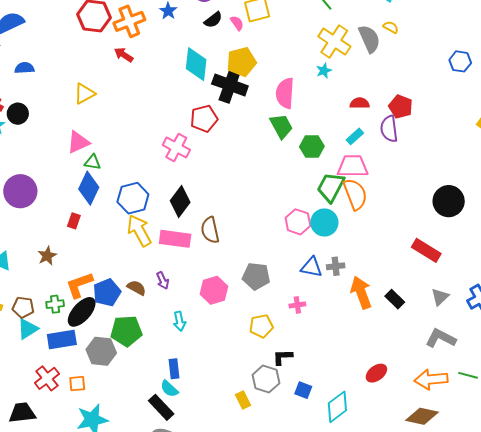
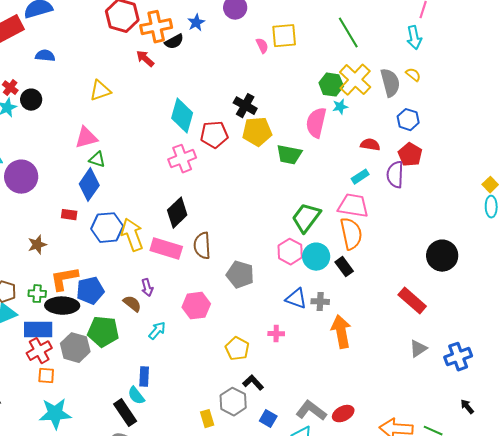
black semicircle: (213, 20) -> (174, 42), moved
blue hexagon: (460, 61) -> (408, 120), moved
yellow pentagon: (241, 62) -> (257, 132), moved
cyan diamond: (196, 64) -> (182, 116), moved
black cross: (230, 85) -> (245, 106), size x0.7
pink semicircle: (285, 93) -> (316, 123), moved
green trapezoid: (281, 126) -> (289, 155), turned 120
pink cross: (176, 147) -> (182, 159), turned 32
green hexagon: (312, 147) -> (331, 85), moved
green trapezoid: (331, 187) -> (306, 218), moved
blue hexagon: (133, 198) -> (107, 228), moved
red rectangle: (74, 221) -> (69, 215), turned 70
gray pentagon: (256, 276) -> (240, 275), moved
brown semicircle: (136, 288) -> (132, 304), moved
black rectangle: (395, 299) -> (344, 267), moved
black ellipse: (82, 312) -> (62, 306), turned 40
cyan arrow: (179, 321) -> (157, 331), turned -138
yellow pentagon: (261, 326) -> (237, 349), turned 30
gray L-shape: (441, 338) -> (311, 411), moved
black L-shape: (283, 357) -> (253, 383), turned 40
red cross: (47, 378) -> (39, 351), moved

